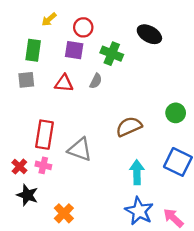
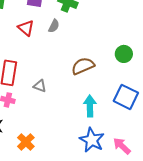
red triangle: (64, 83) -> (26, 28), turned 36
gray triangle: (80, 149) -> (40, 86), size x0.6

